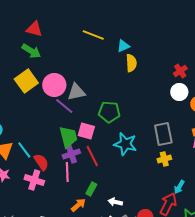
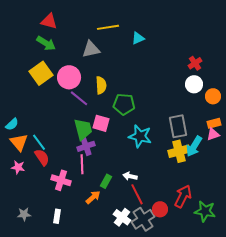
yellow line: (93, 35) -> (108, 27), turned -30
yellow semicircle: (131, 63) -> (101, 85), moved
gray triangle: (76, 92) -> (91, 49), moved
red line: (92, 156) -> (137, 194), moved
yellow cross: (164, 159) -> (179, 151), size x1.5
red semicircle: (41, 162) -> (42, 157), moved
pink cross: (34, 180) -> (61, 180), moved
cyan arrow: (179, 187) -> (194, 146), moved, size x1.5
white arrow: (115, 202) -> (130, 176), moved

